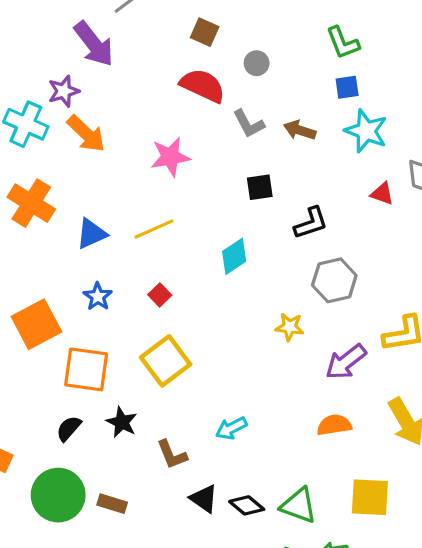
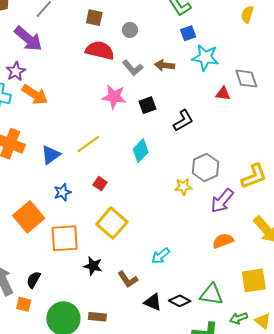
pink star: (170, 157) -> (114, 97), moved, turned 30
gray hexagon: (334, 280) -> (205, 168), moved
blue star: (98, 297) -> (62, 192), turned 30
black semicircle: (69, 428) -> (34, 280), moved

